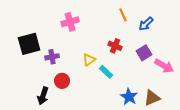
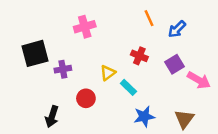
red circle: (62, 81) -> (86, 98), moved
blue star: (129, 97) -> (144, 117), moved, turned 30
brown triangle: (152, 98) -> (184, 119), turned -30

